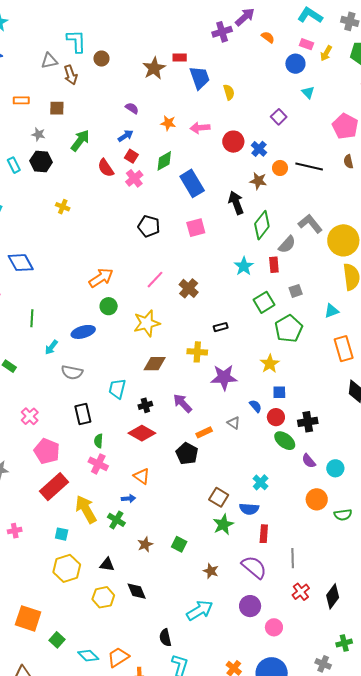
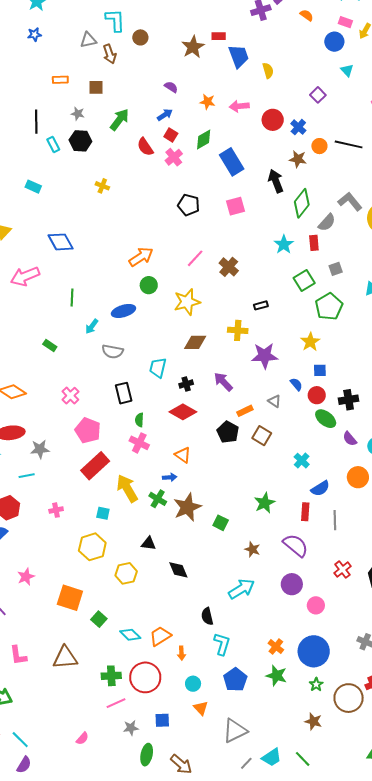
brown square: (219, 497) -> (262, 436), moved
blue semicircle: (249, 509) -> (320, 488), moved, turned -36
brown star: (145, 544) -> (187, 507), moved, size x1.8
gray line: (293, 558) -> (335, 520), moved
yellow hexagon: (67, 568) -> (92, 547), moved
yellow hexagon: (103, 597) -> (126, 573), moved

